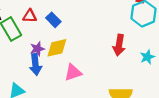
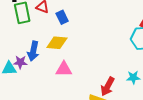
red arrow: (119, 45) -> (108, 86), moved
purple star: (37, 49) -> (20, 62), moved

